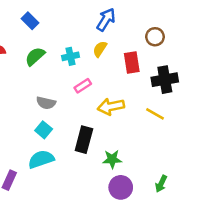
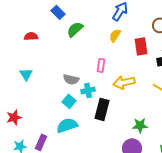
green semicircle: (35, 56) -> (75, 29), moved
cyan cross: (70, 56) -> (88, 90), moved
pink rectangle: (83, 86) -> (101, 65), turned -48
green star: (112, 159) -> (140, 125), moved

